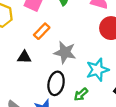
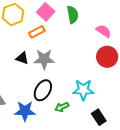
orange rectangle: (42, 31) -> (37, 32), moved
gray star: (65, 52) -> (44, 59), moved, turned -30

